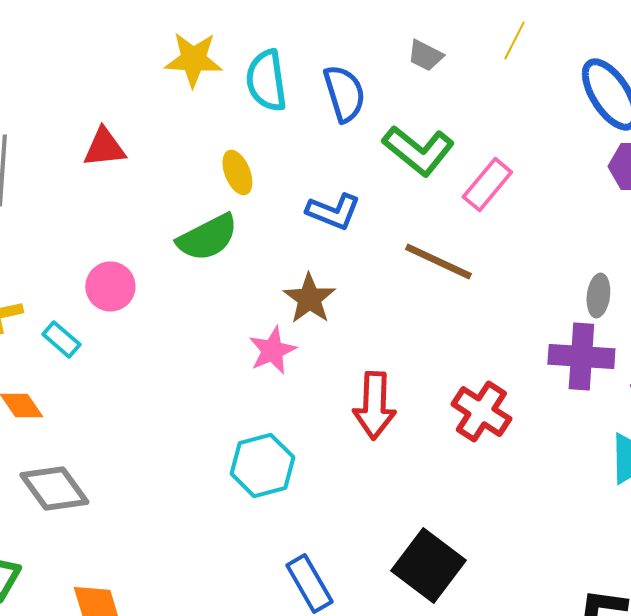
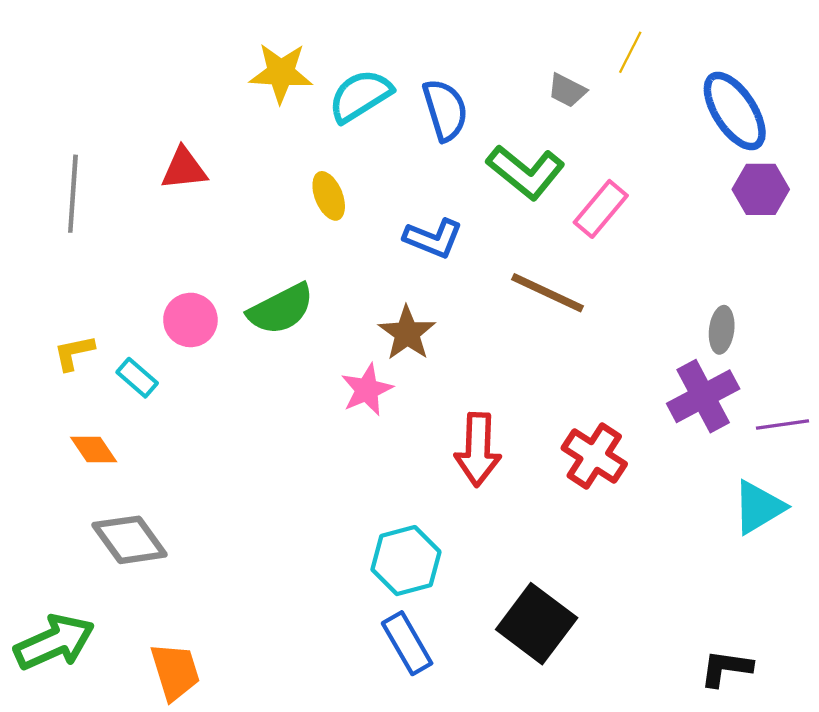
gray trapezoid: (425, 55) -> (567, 90), moved
cyan semicircle: (266, 80) -> (360, 96), turned 66
green semicircle: (207, 237) -> (281, 309), moved
purple cross: (581, 356) -> (703, 396), turned -32
cyan hexagon: (262, 465) -> (406, 561), moved

